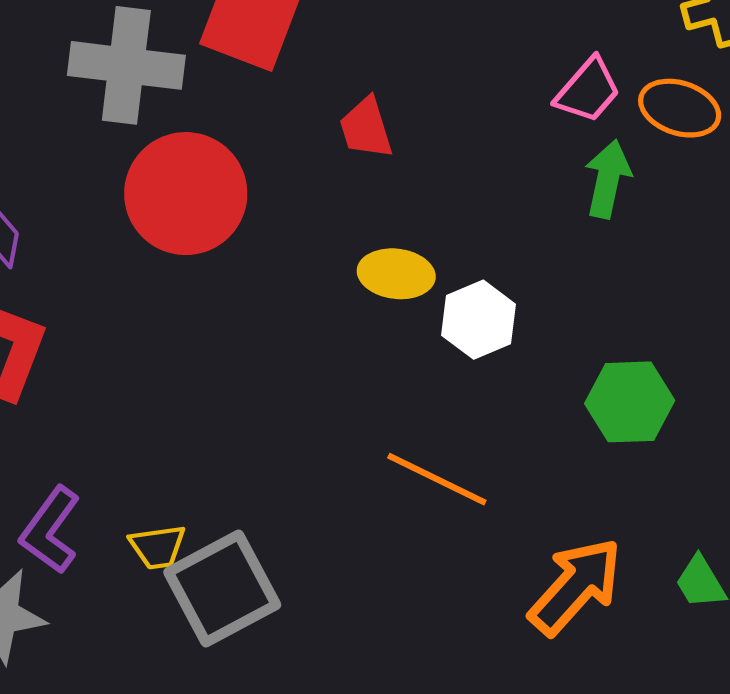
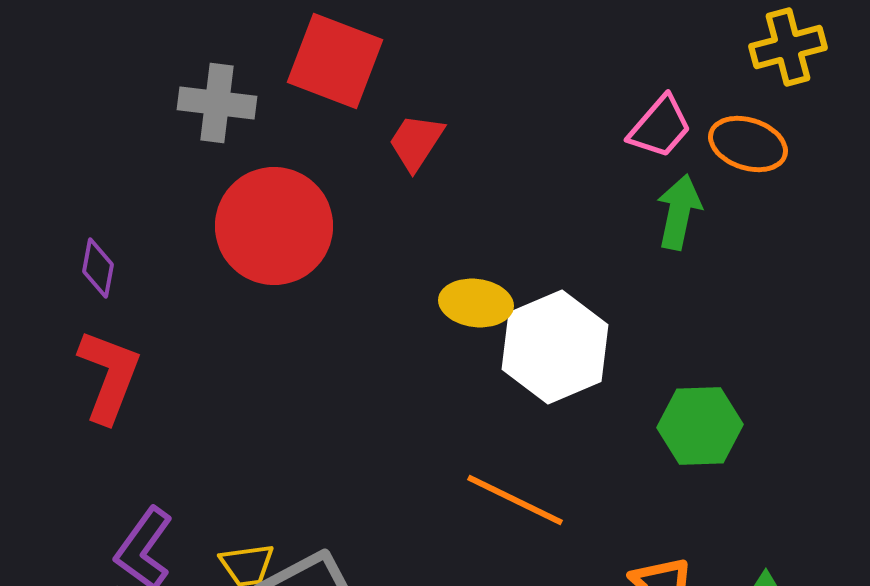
gray cross: (126, 65) -> (217, 103), size x0.7
red trapezoid: (366, 128) -> (416, 142), moved, turned 50
white hexagon: (479, 320) -> (555, 347), size x1.5

